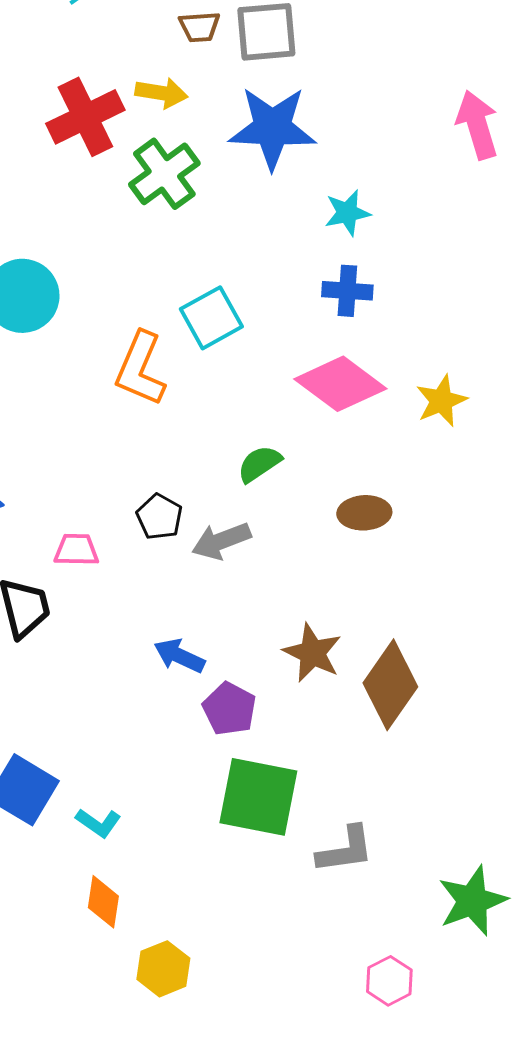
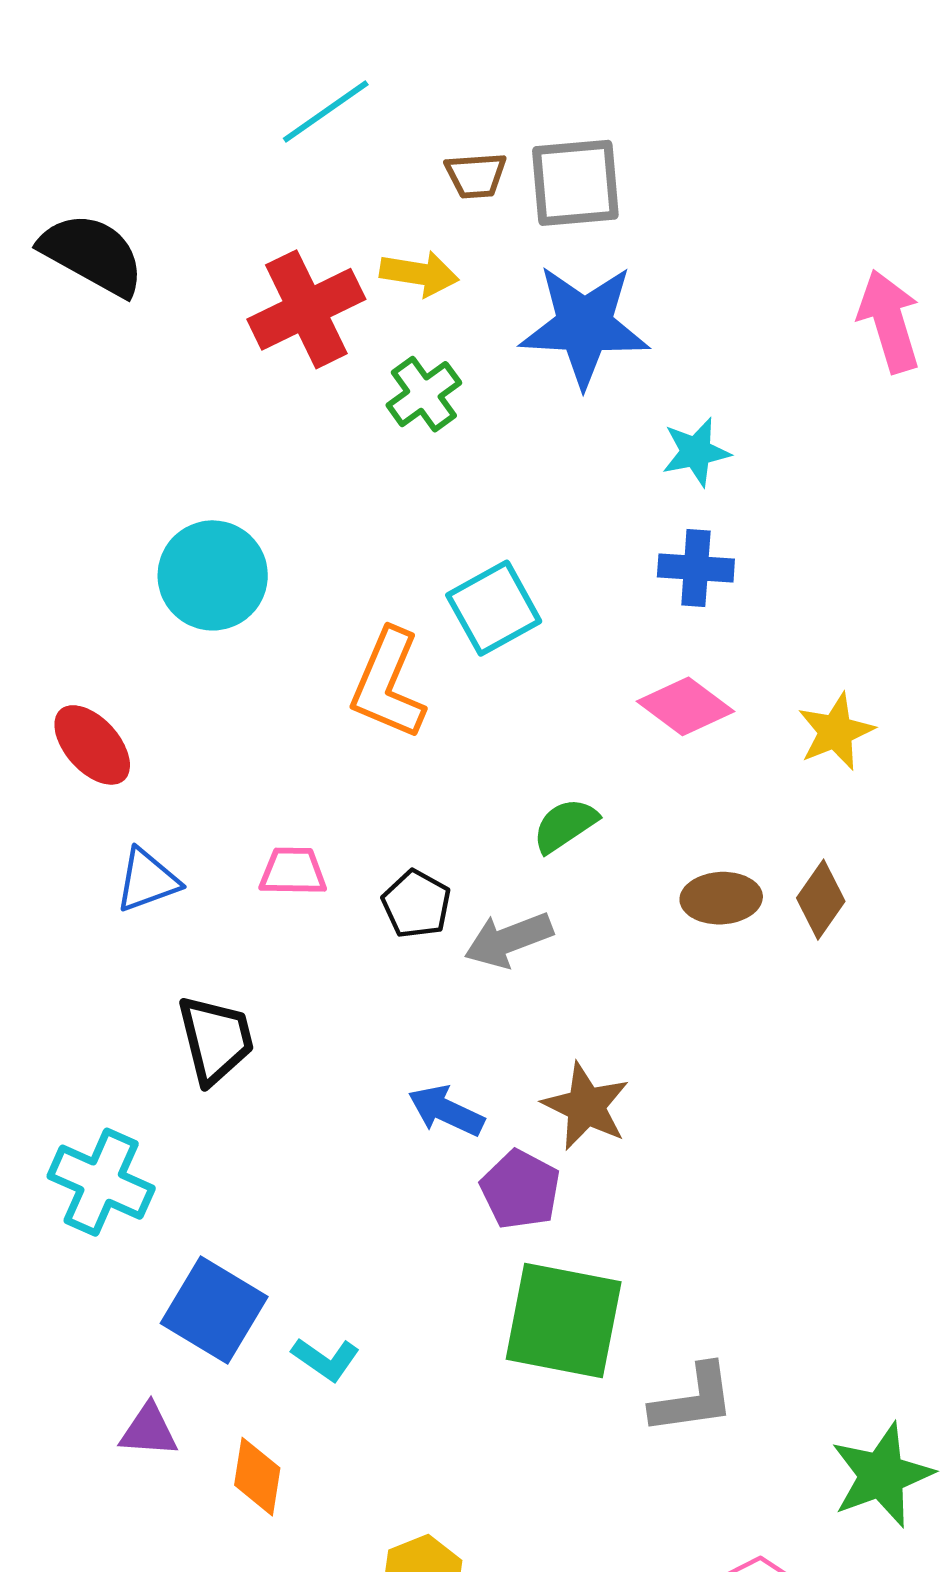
green cross: (164, 174) -> (424, 394), size x0.7
pink diamond: (340, 384) -> (686, 706), size x0.7
pink trapezoid: (76, 550) -> (293, 871), moved
brown star: (312, 653) -> (586, 1106), moved
brown diamond: (390, 685) -> (821, 900), moved, size x0.6
orange diamond: (103, 902) -> (257, 1477), moved

